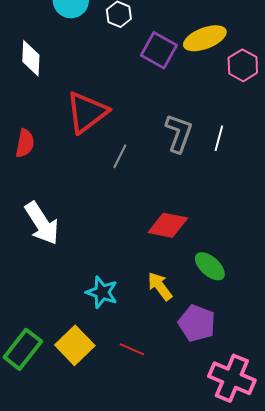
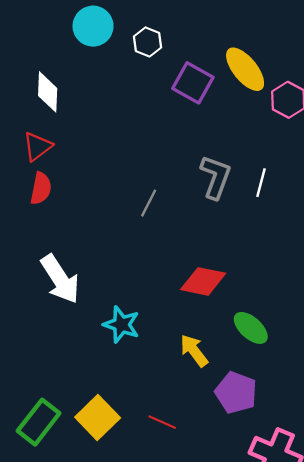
yellow ellipse: (205, 38) -> (245, 69), turned 72
red triangle: (87, 112) -> (37, 146), moved, size x0.6
cyan star: (102, 292) -> (121, 325), moved

